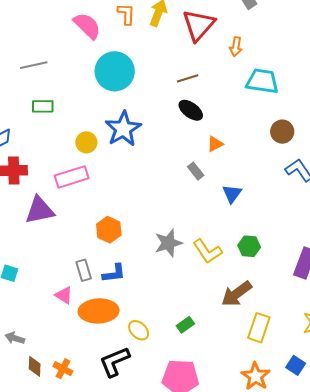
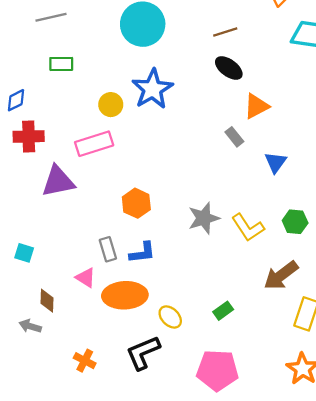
orange triangle: (215, 144) -> (256, 106), size x1.4
brown diamond: (35, 366) -> (47, 301), moved

